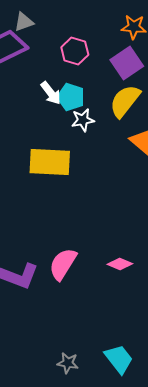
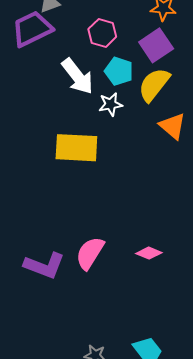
white arrow: (51, 93) -> (78, 76), size x1.5
cyan pentagon: (71, 97) -> (119, 71), moved

